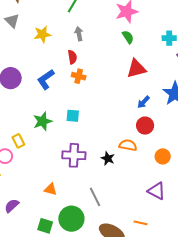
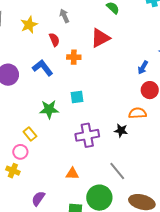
red semicircle: (72, 57) -> (54, 40), moved
red triangle: (136, 69) -> (100, 38), moved
blue L-shape: (46, 79) -> (43, 68), turned 100
green star: (43, 121) -> (49, 109), turned 30

